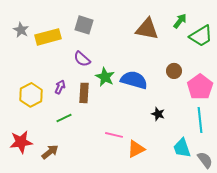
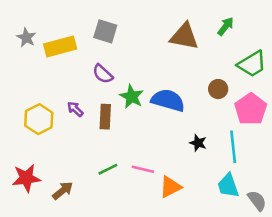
green trapezoid: (201, 36) -> (252, 64), moved
purple arrow: (60, 87) -> (75, 109), turned -72
green line: (64, 118) -> (108, 169), moved
cyan line: (200, 120) -> (233, 147), moved

